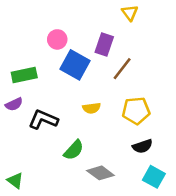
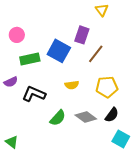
pink circle: (57, 39) -> (17, 35), moved
green rectangle: (24, 75) -> (30, 59), moved
black semicircle: (142, 146) -> (112, 115), turned -35
gray diamond: (100, 173) -> (86, 117), moved

